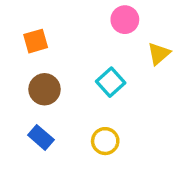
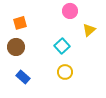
brown circle: (45, 89) -> (16, 47), moved
yellow circle: (105, 141) -> (65, 72), moved

